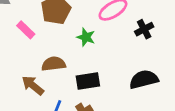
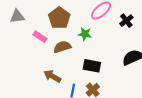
brown semicircle: (54, 64) -> (62, 47), moved
black rectangle: (88, 81) -> (92, 66), turned 30

